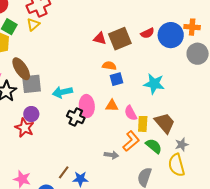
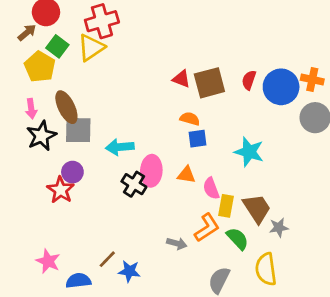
yellow triangle: (33, 24) -> (91, 48), size x1.5
red semicircle: (147, 33) -> (249, 80), turned 128
gray star: (182, 145) -> (279, 227), moved

